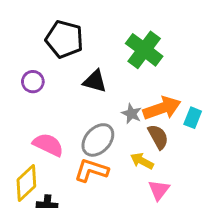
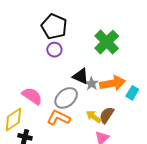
black triangle: (95, 81) -> (81, 76), moved
purple circle: (33, 82) -> (54, 50), moved
brown semicircle: (158, 137) -> (107, 115), moved, turned -126

